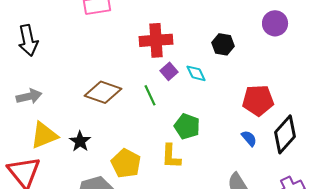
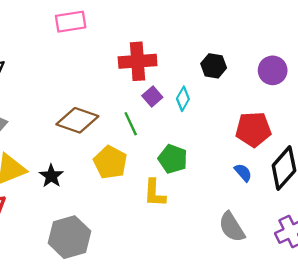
purple circle: (275, 23) -> (273, 70), moved
cyan diamond: (196, 73) -> (183, 99), turned 55
yellow pentagon: (126, 163) -> (110, 162), moved

